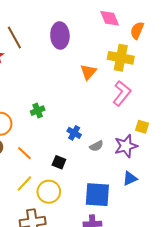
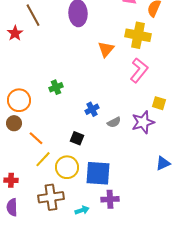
blue cross: (74, 133) -> (92, 109), turned 32
orange line: (24, 153) -> (36, 138), moved
blue triangle: (130, 178) -> (163, 163), moved
blue square: (97, 195) -> (98, 173), moved

